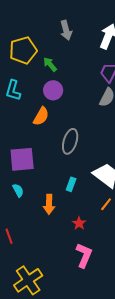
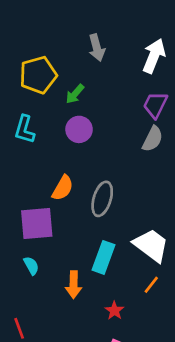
green arrow: (50, 64) -> (75, 94), turned -98
orange semicircle: (41, 116) -> (63, 188), moved
cyan rectangle: (71, 184) -> (104, 257), size x1.6

